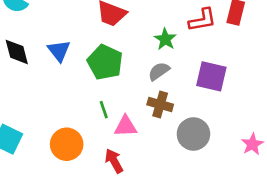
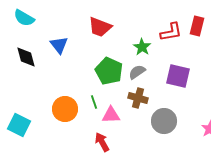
blue triangle: (59, 51) -> (59, 45), moved
green pentagon: (105, 62) -> (109, 71), moved
orange circle: (67, 144) -> (65, 109), moved

